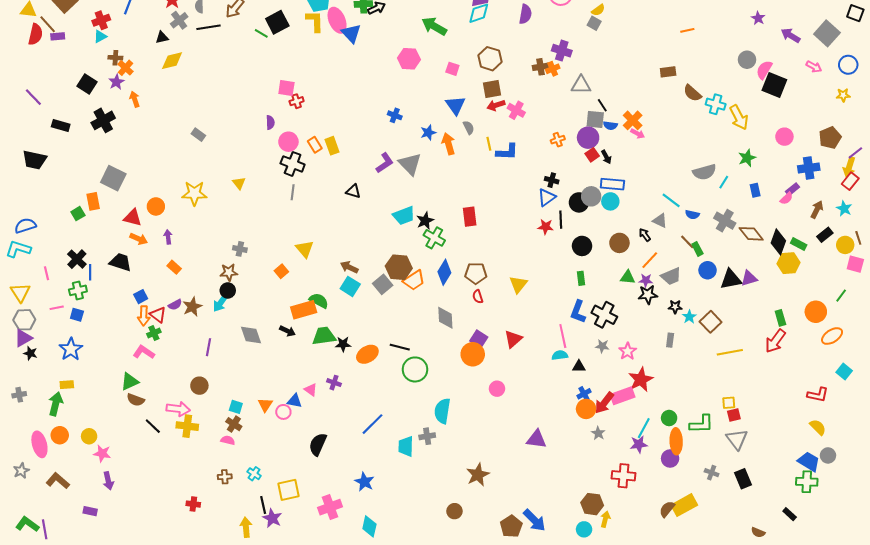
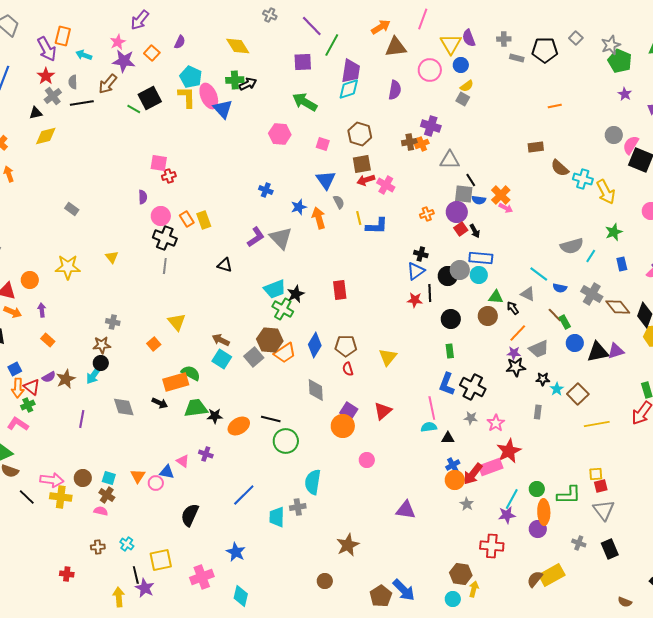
green cross: (434, 238) -> (283, 309), moved
green triangle: (628, 277) -> (496, 297), moved
brown circle: (199, 386) -> (83, 478), moved

